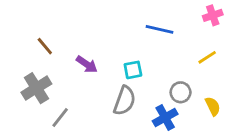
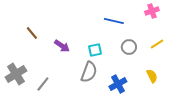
yellow line: (207, 57) -> (157, 44), moved
gray cross: (36, 88) -> (16, 74), moved
gray circle: (181, 92) -> (129, 47), moved

